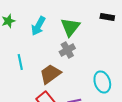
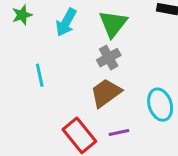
brown trapezoid: (50, 74) -> (106, 93), moved

